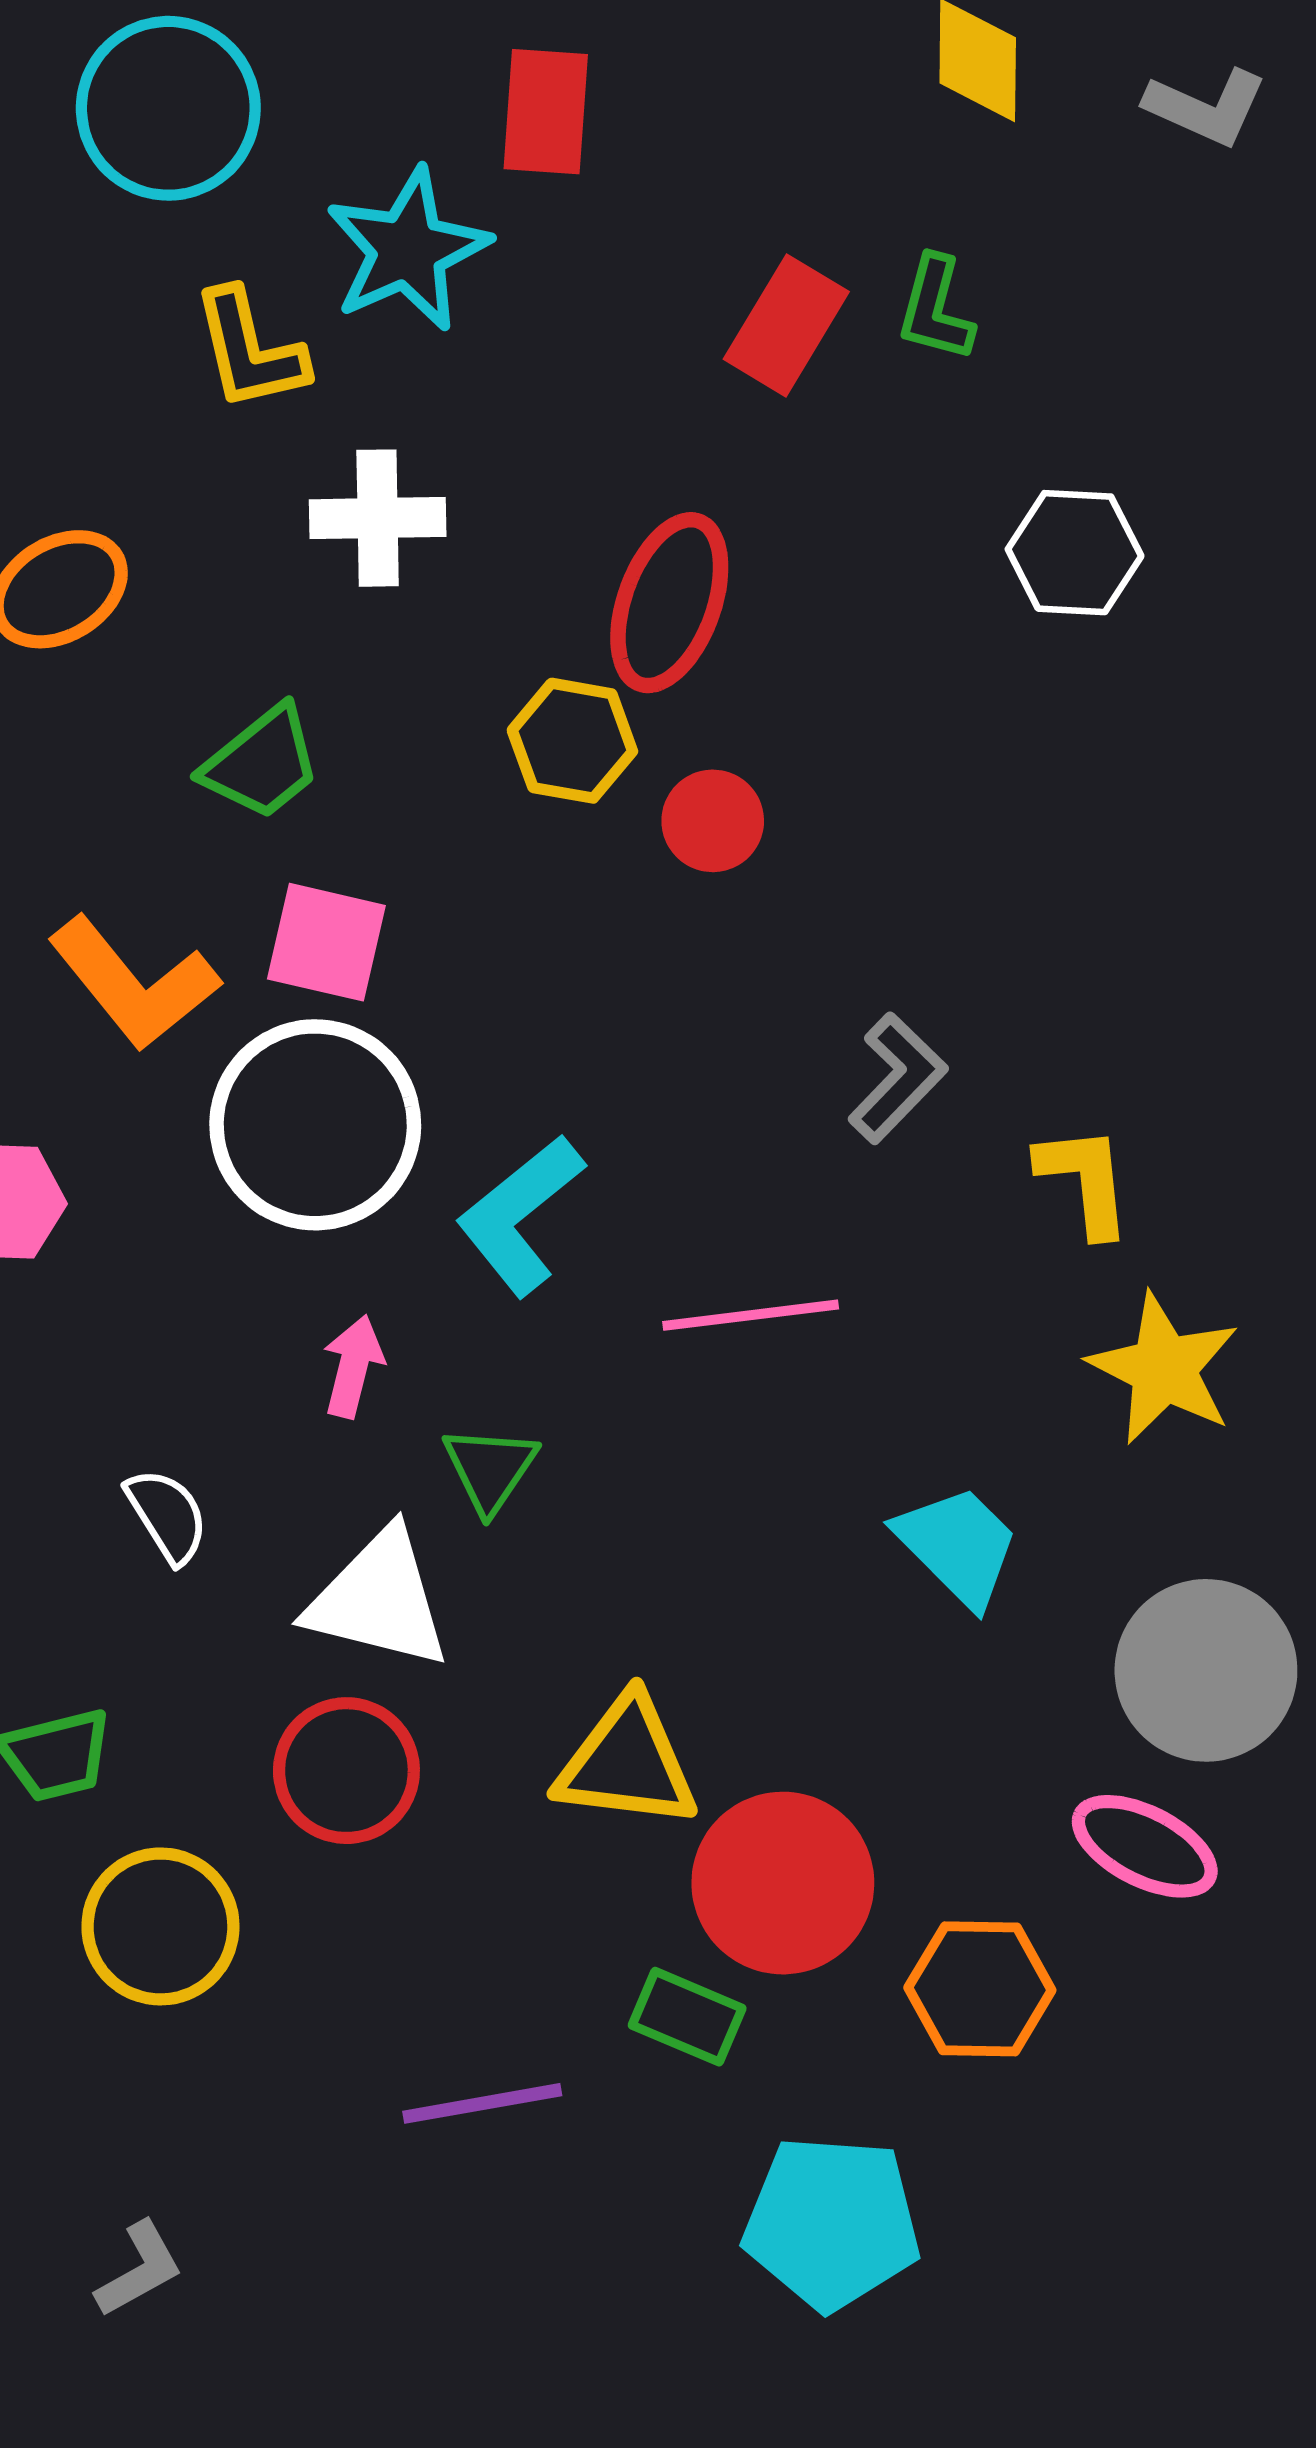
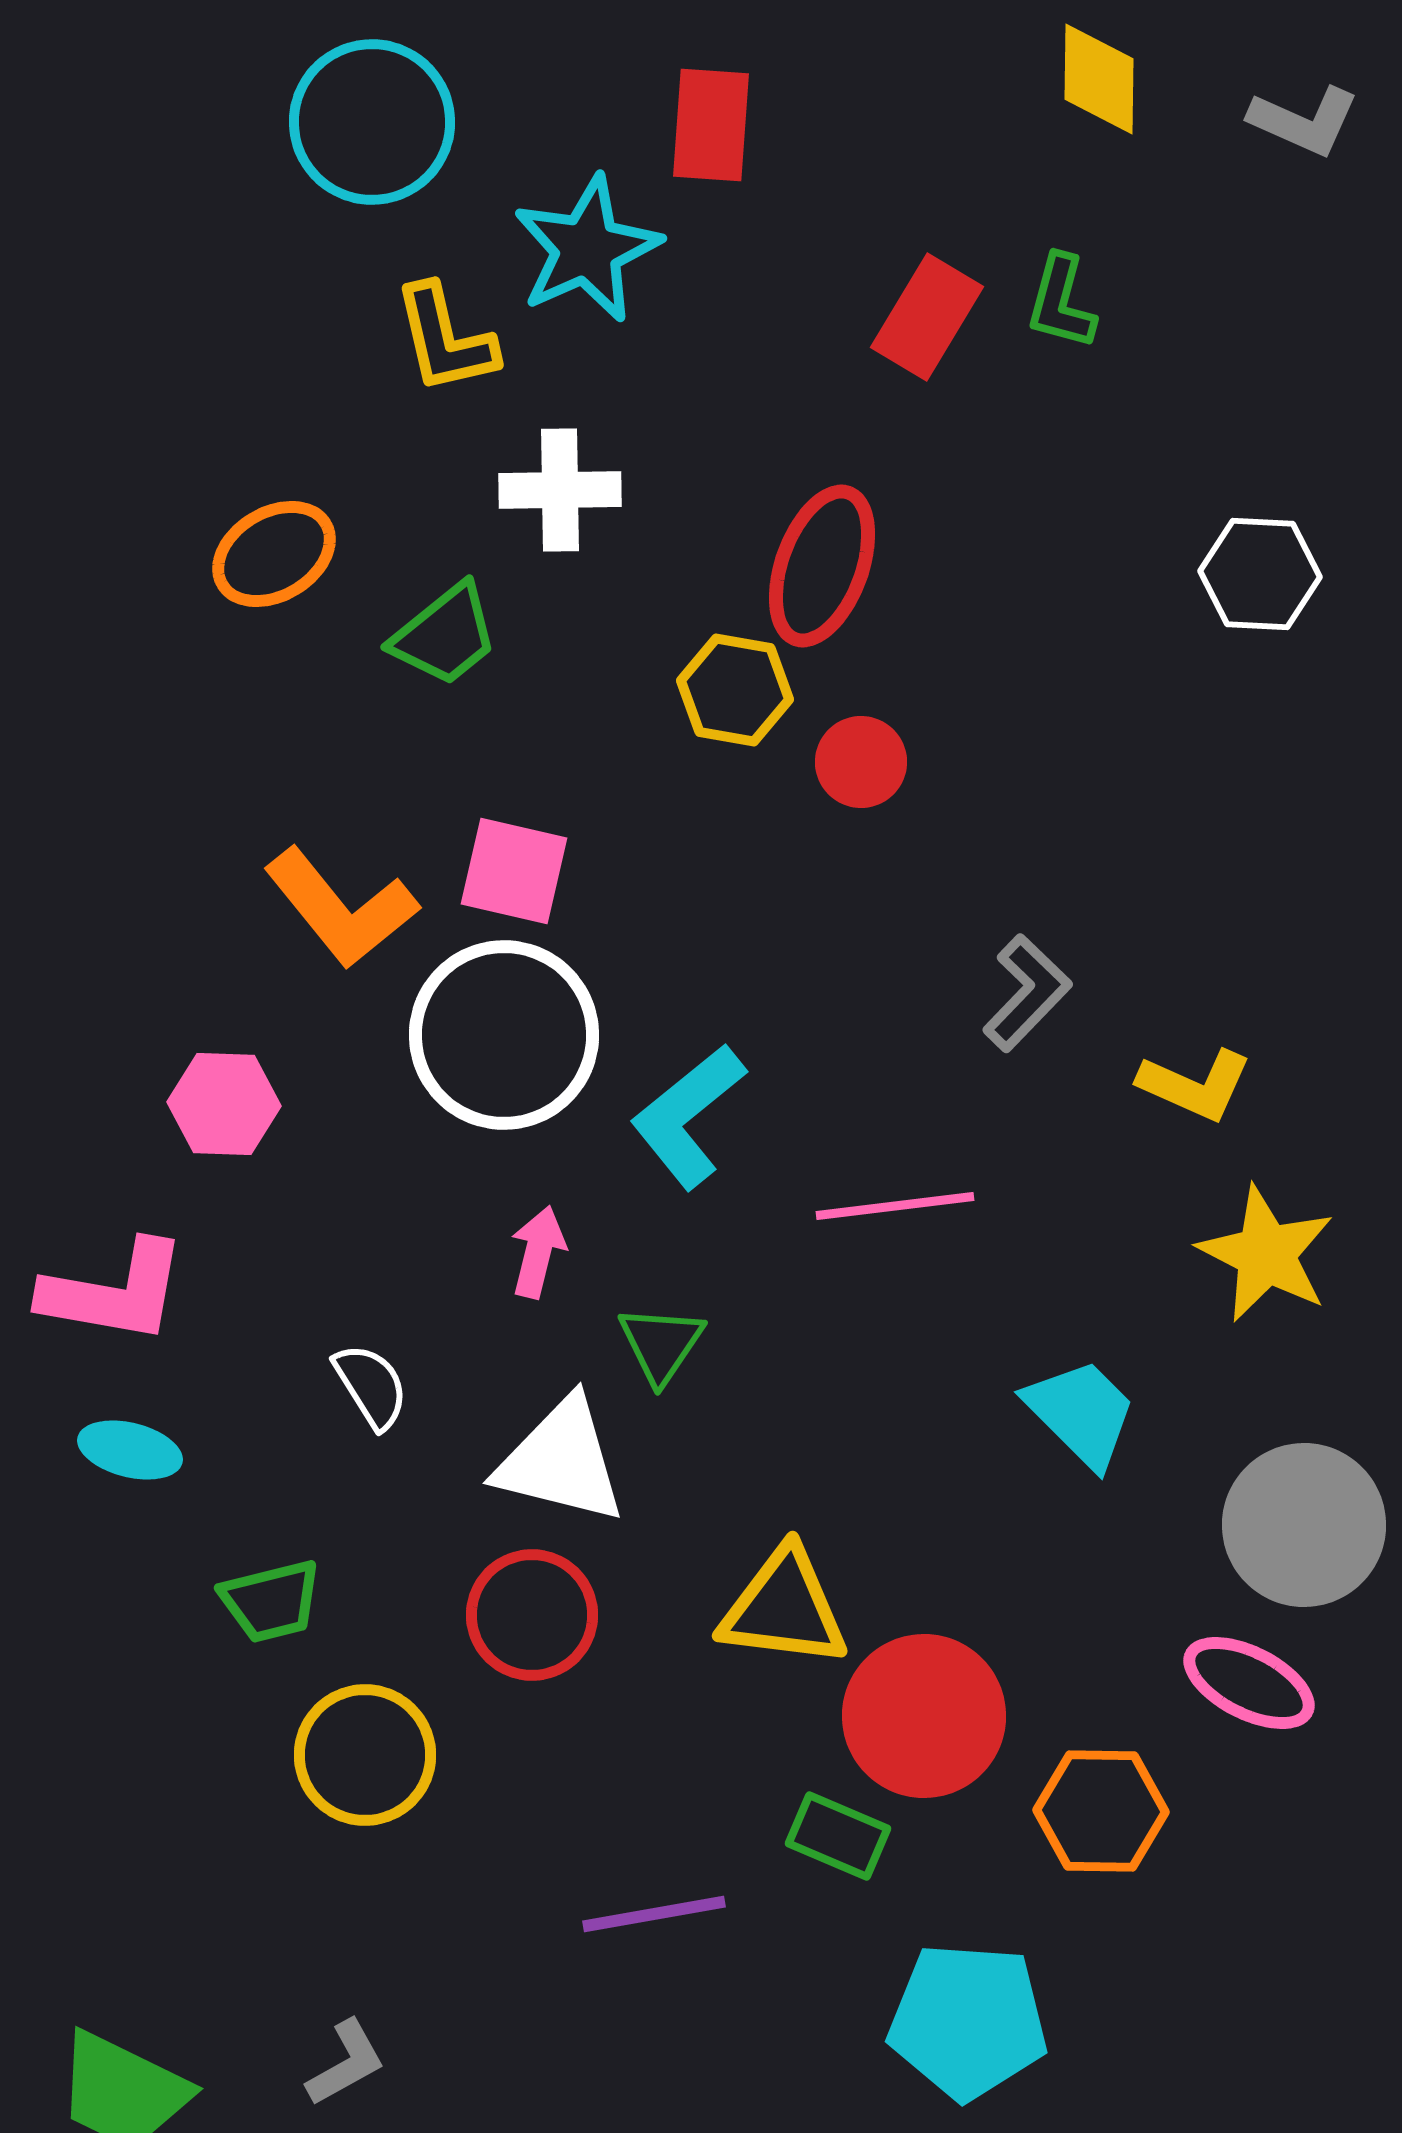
white hexagon: (1075, 553) -> (1260, 574), moved
green trapezoid: (262, 763) -> (445, 635), moved
yellow L-shape: (1085, 1180) -> (1195, 1085), turned 120

